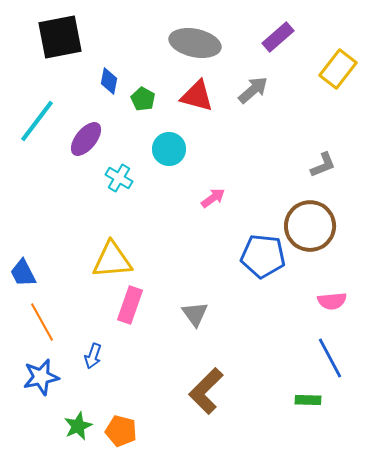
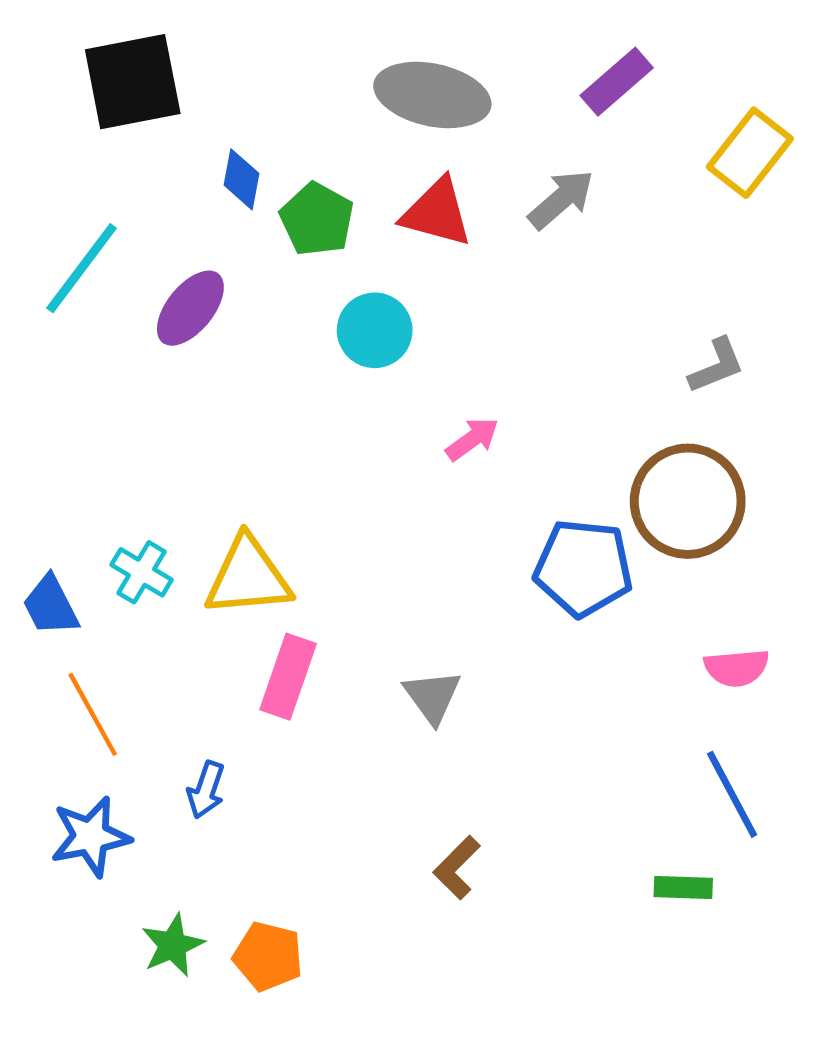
green pentagon: (143, 99) -> (317, 219), size x1.4
cyan cross: (119, 178) -> (142, 572), moved
brown L-shape: (206, 391) -> (457, 868), size x0.6

